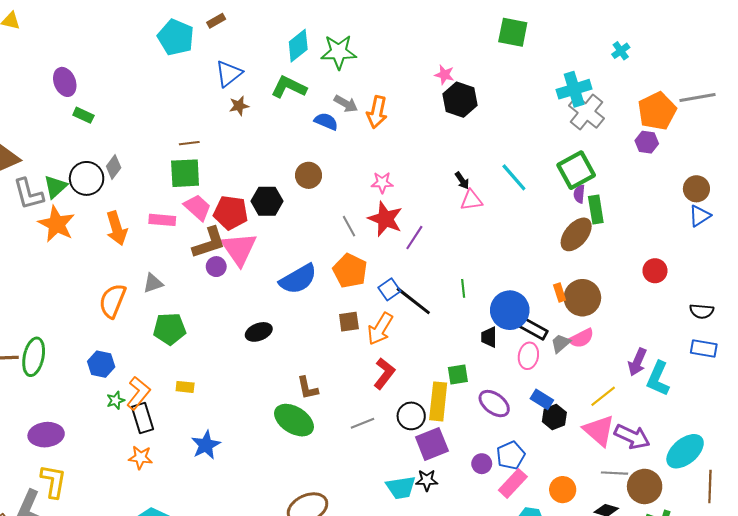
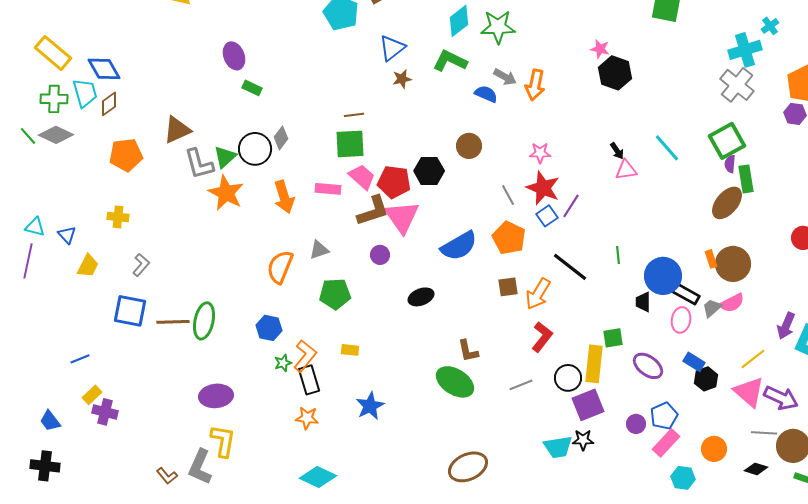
cyan cross: (574, 89) -> (745, 50), moved
purple circle: (216, 267) -> (380, 255), moved
blue square: (389, 289) -> (547, 216), moved

